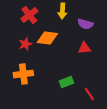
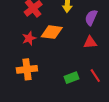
purple semicircle: (85, 24) -> (91, 18), turned 98
red line: (89, 94) -> (95, 76), moved

